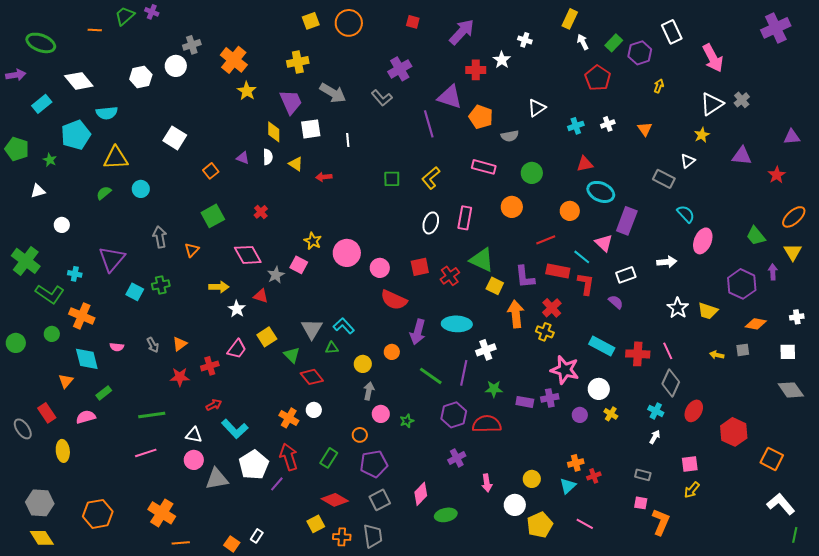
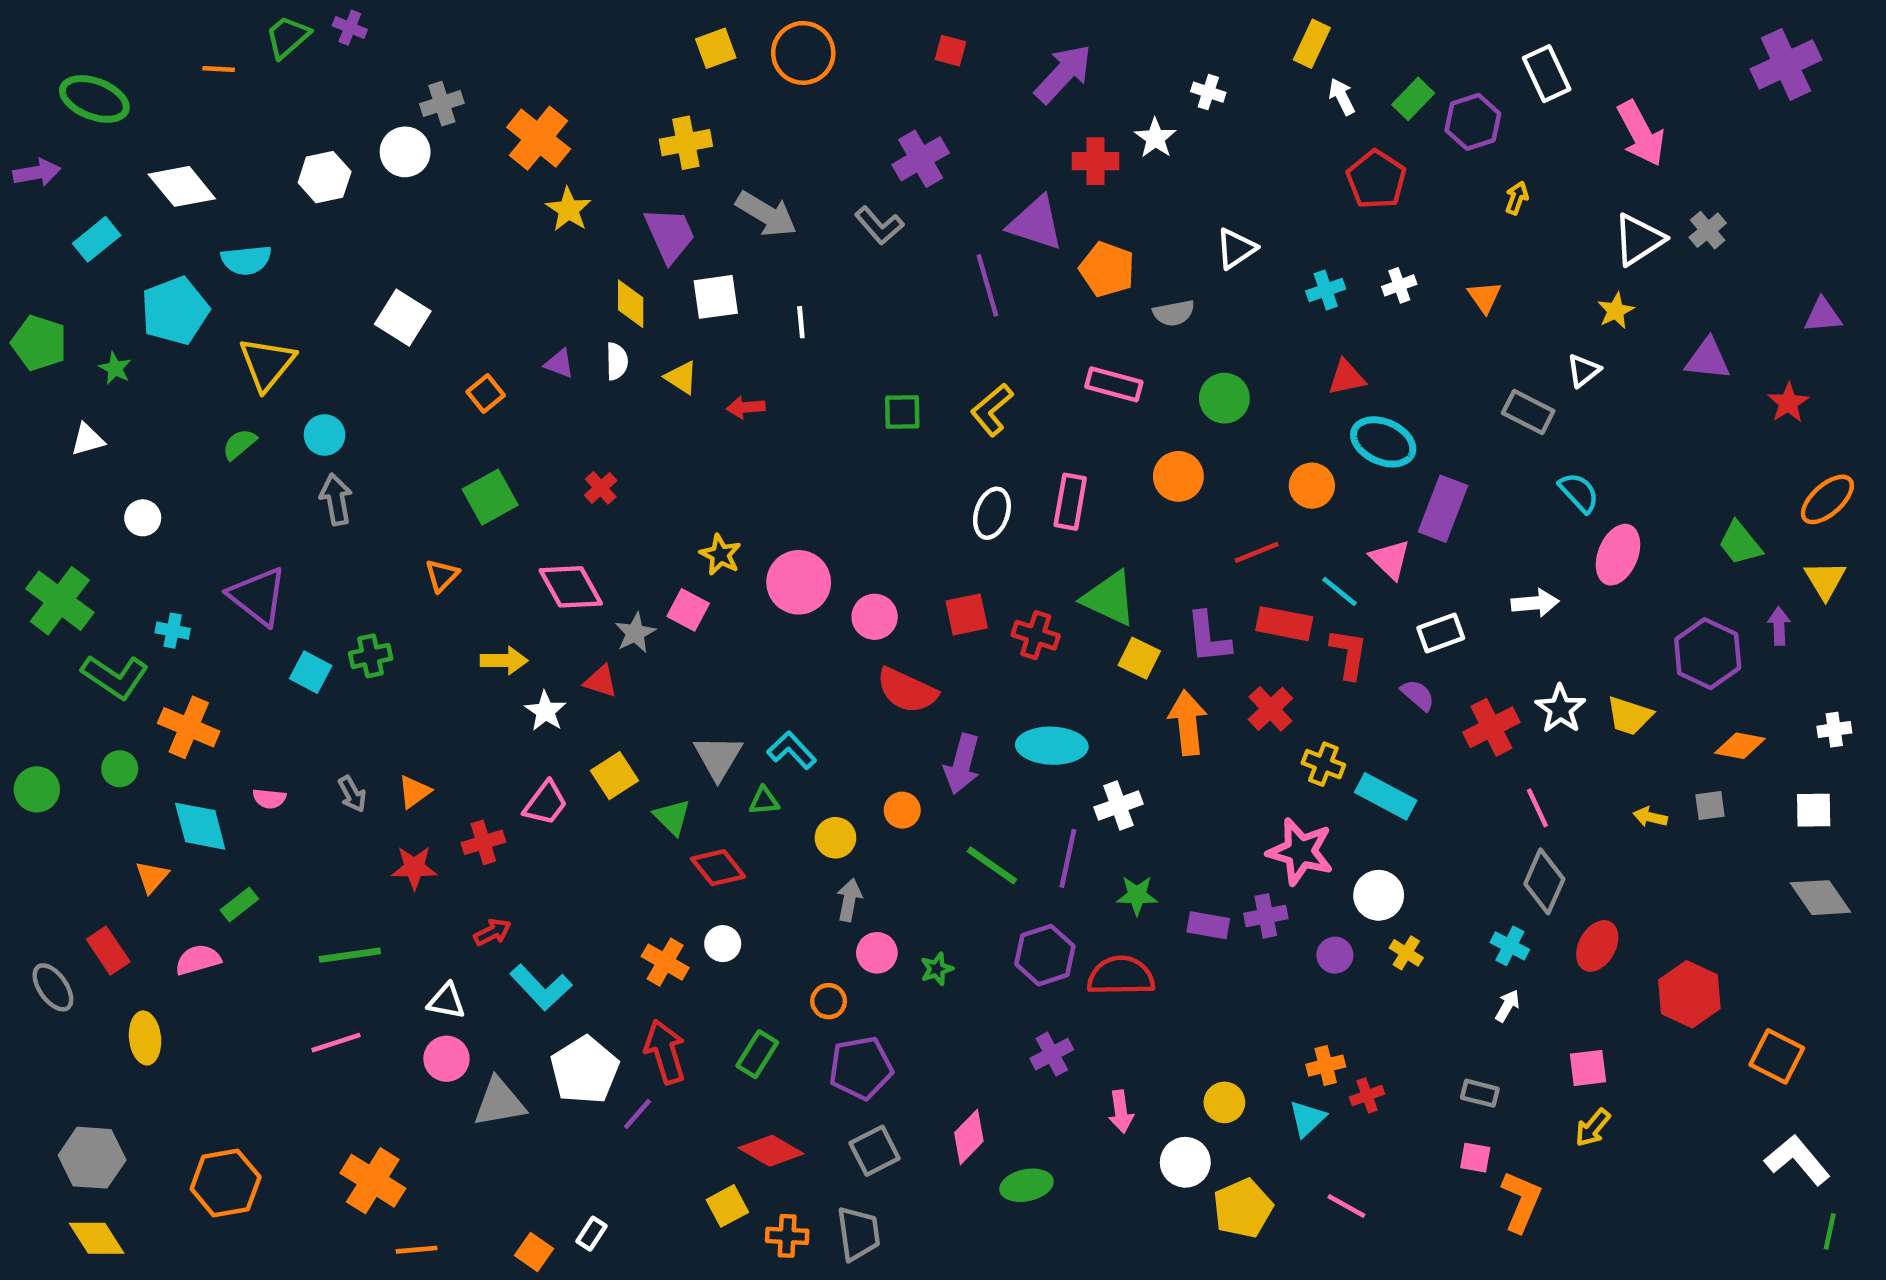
yellow triangle: (116, 158) -> (267, 364), turned -48
gray arrow: (160, 237) -> (336, 499), moved
purple triangle: (112, 259) -> (258, 596), turned -32
red cross: (450, 276) -> (1036, 635), turned -36
yellow cross: (545, 332) -> (1323, 764), moved
red cross: (638, 354) -> (1491, 727), moved, turned -30

